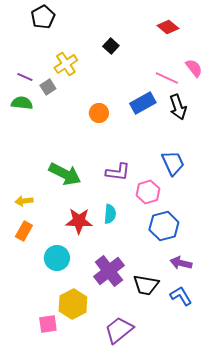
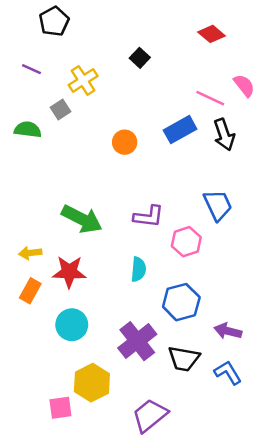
purple line: (25, 77) -> (31, 69), moved
red star: (79, 221) -> (69, 272), moved
blue hexagon: (164, 226) -> (181, 302), moved

